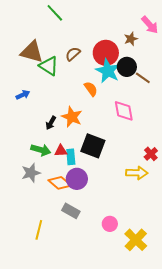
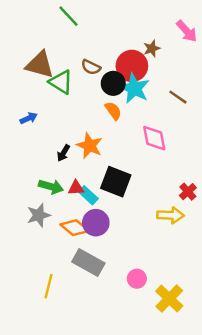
brown star: (131, 39) -> (152, 49), moved
brown semicircle: (73, 54) -> (91, 67), turned -112
black circle: (127, 67) -> (113, 83), moved
cyan rectangle: (71, 157) -> (88, 195), turned -42
gray rectangle: (71, 211) -> (88, 262), size x1.4

